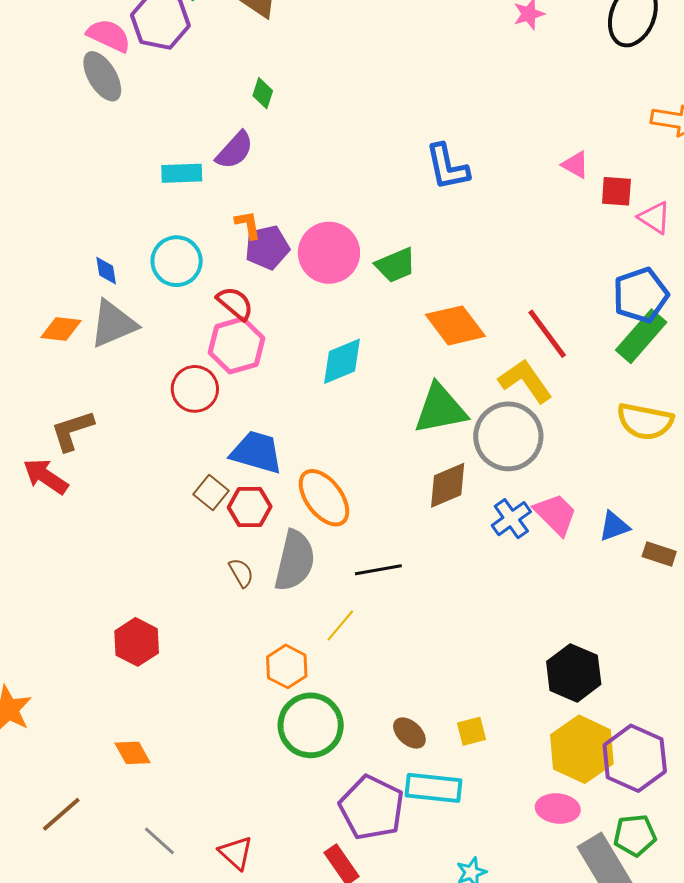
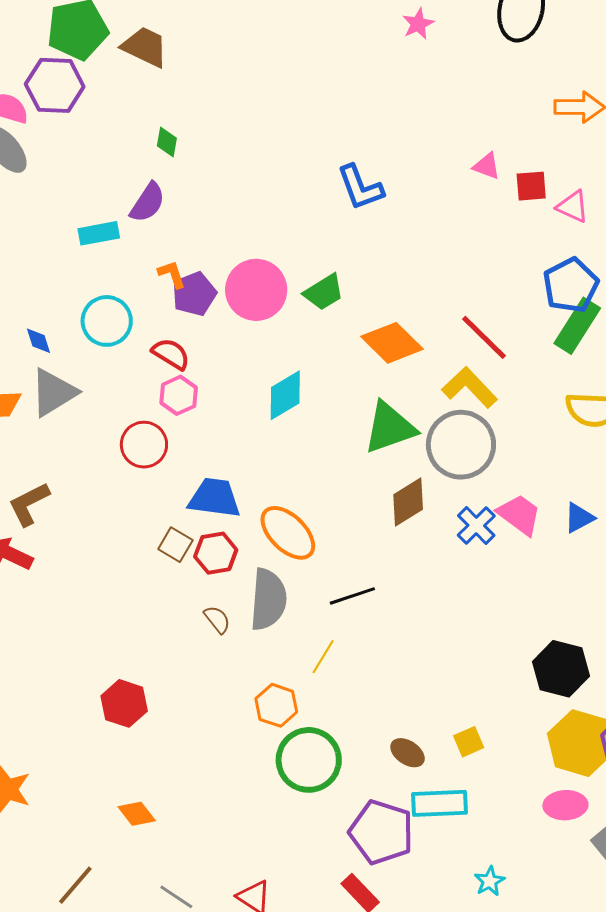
pink hexagon: (237, 345) -> (179, 395), size x0.7

